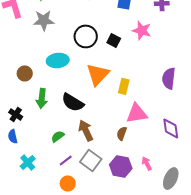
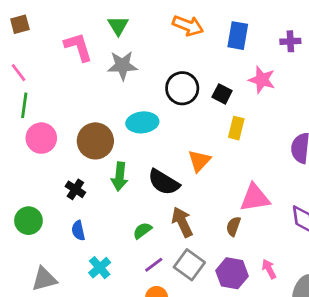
brown circle: (25, 73) -> (95, 141), size x1.6
orange triangle: (98, 74) -> (199, 161), moved, size x0.7
yellow rectangle: (124, 86) -> (236, 128), moved
black cross: (16, 114) -> (75, 189), moved

